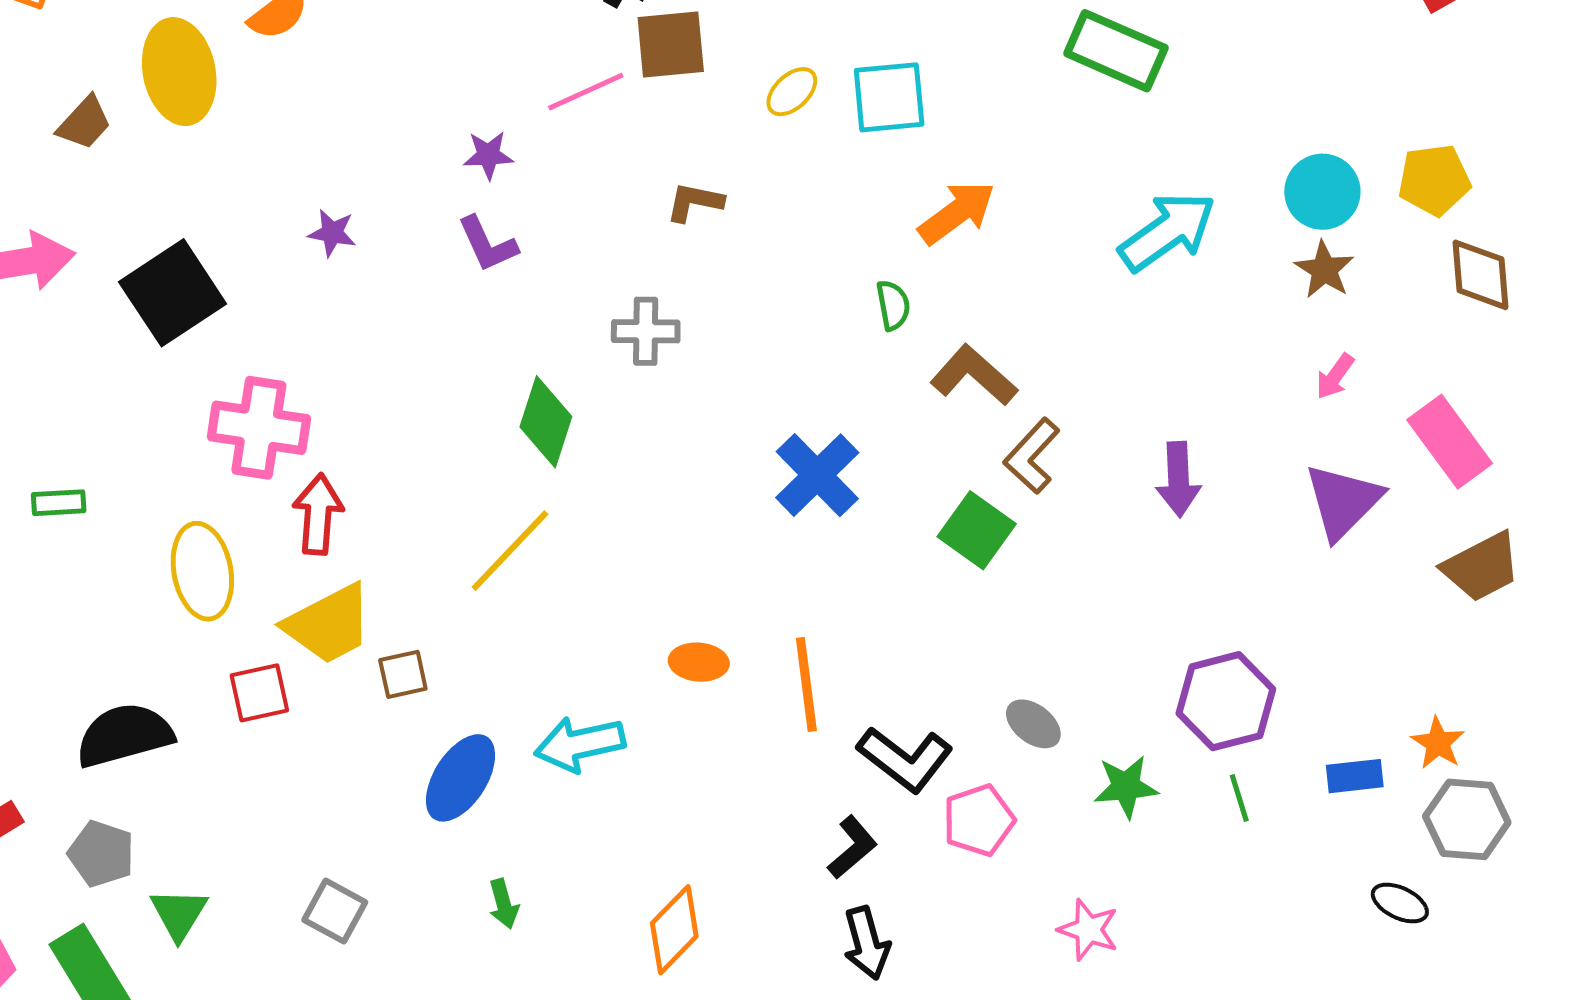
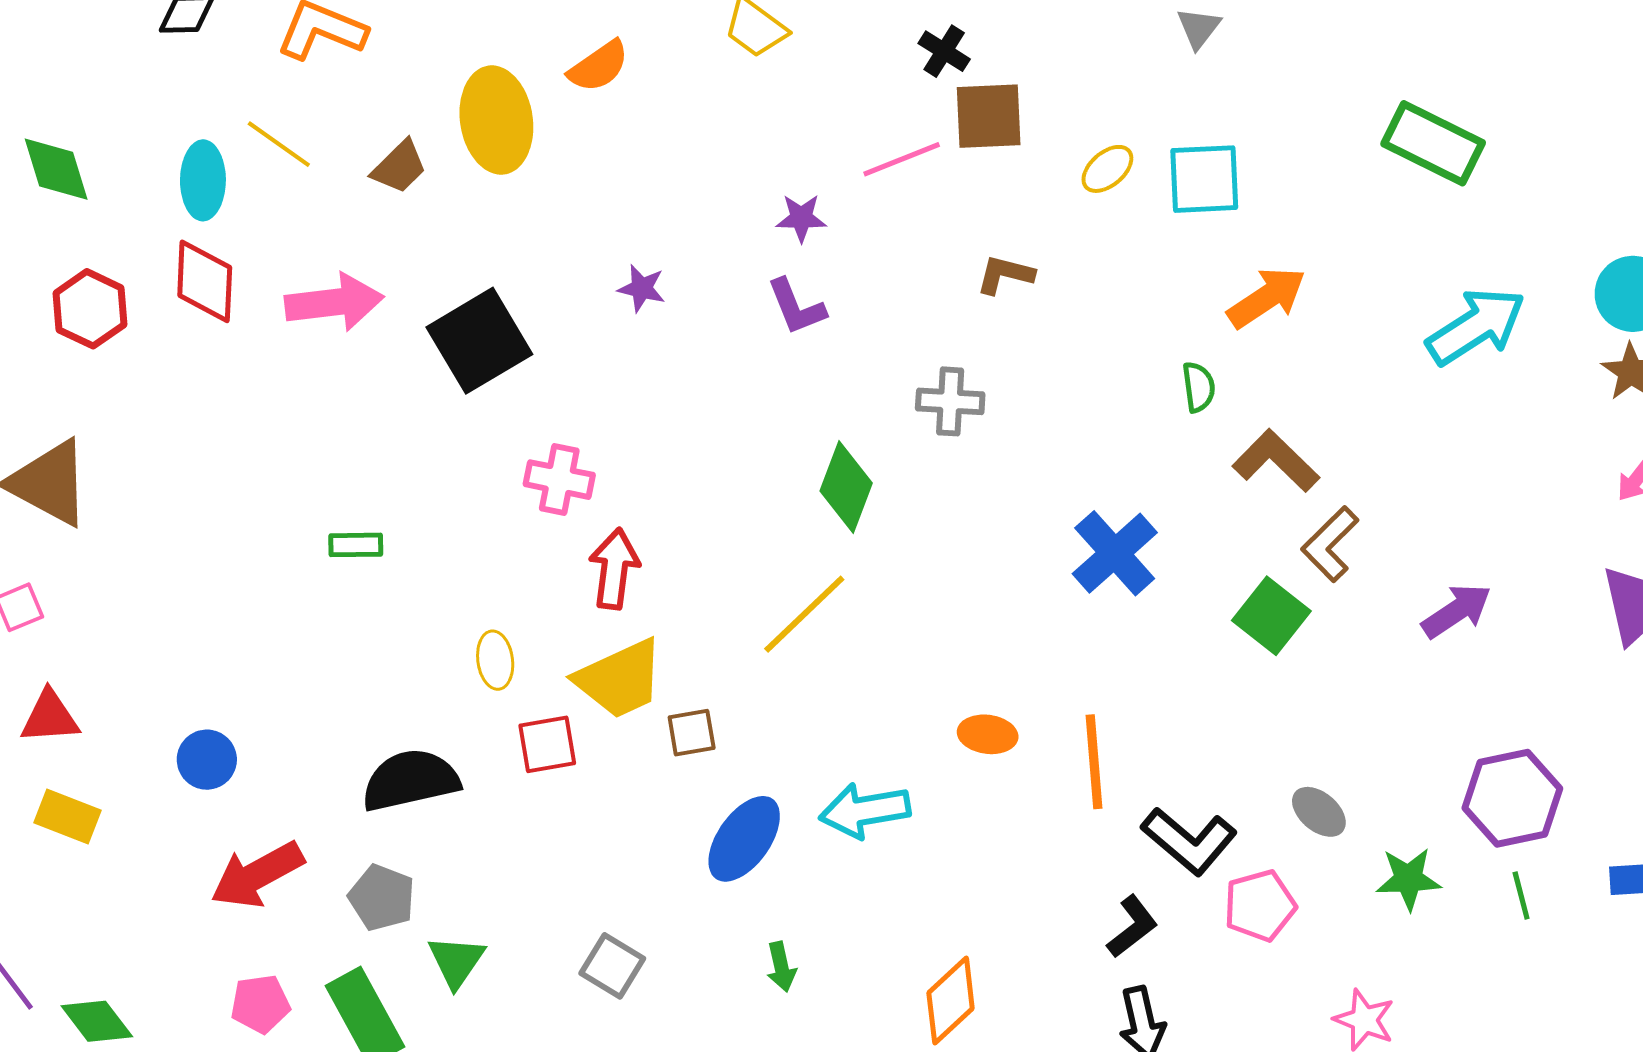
pink cross: (259, 428) -> (559, 480), size x0.7
purple arrow: (1178, 479) -> (1457, 611), moved, turned -124
yellow ellipse: (202, 571) -> (495, 660), moved, size x0.6

